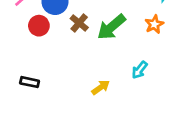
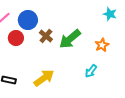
orange star: (154, 24) -> (102, 45), moved
yellow arrow: (101, 87) -> (44, 78), moved, size x1.5

